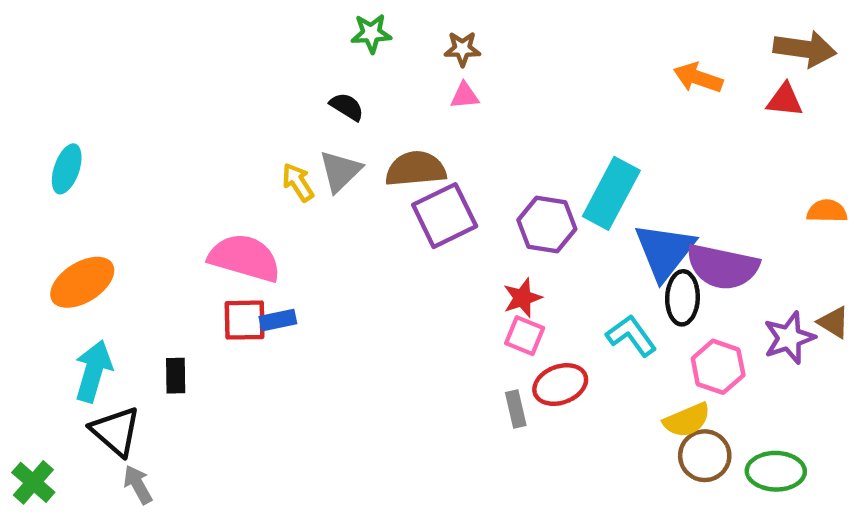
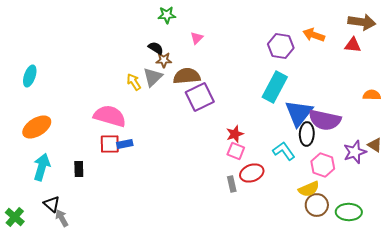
brown star: (462, 49) -> (164, 60), moved
pink triangle: (465, 96) -> (197, 38), moved, turned -40
purple hexagon: (547, 224) -> (281, 46), moved
black triangle: (116, 431) -> (52, 204), moved, size x0.7

